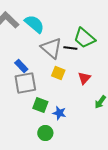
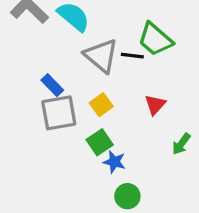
yellow square: (58, 73) -> (101, 105), moved, turned 32
green square: (40, 105) -> (100, 142), moved, turned 35
green circle: (45, 133) -> (127, 196), moved

